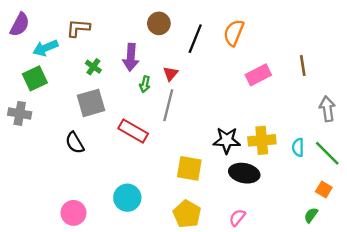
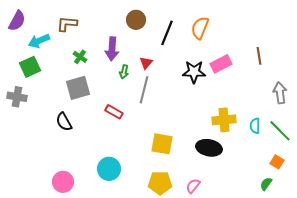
red rectangle: (133, 131) -> (114, 112), size x0.7
black star: (227, 140) -> (194, 72), moved
yellow pentagon: (187, 214) -> (160, 183), turned -30
pink semicircle: (237, 218) -> (193, 186), moved

